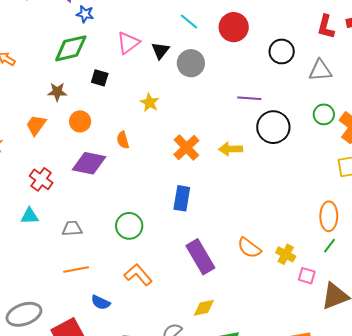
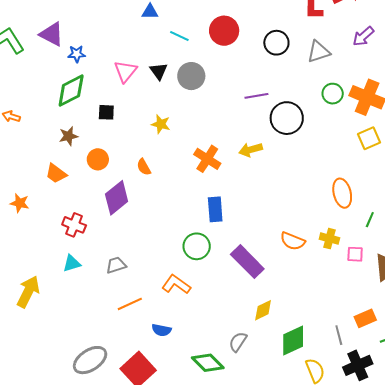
orange trapezoid: (36, 125) -> (56, 173), turned -75
purple diamond: (89, 163) -> (117, 198), turned -36
orange ellipse: (329, 216) -> (342, 193), moved
green circle: (129, 226) -> (197, 246), moved
orange L-shape: (138, 275) -> (176, 284), moved

